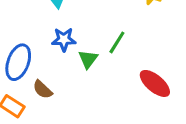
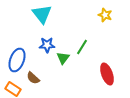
red ellipse: (155, 83) -> (107, 74), turned 30

